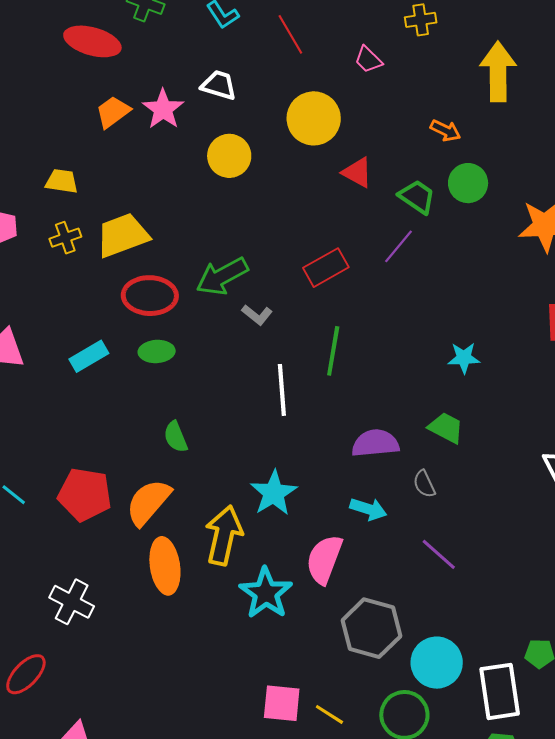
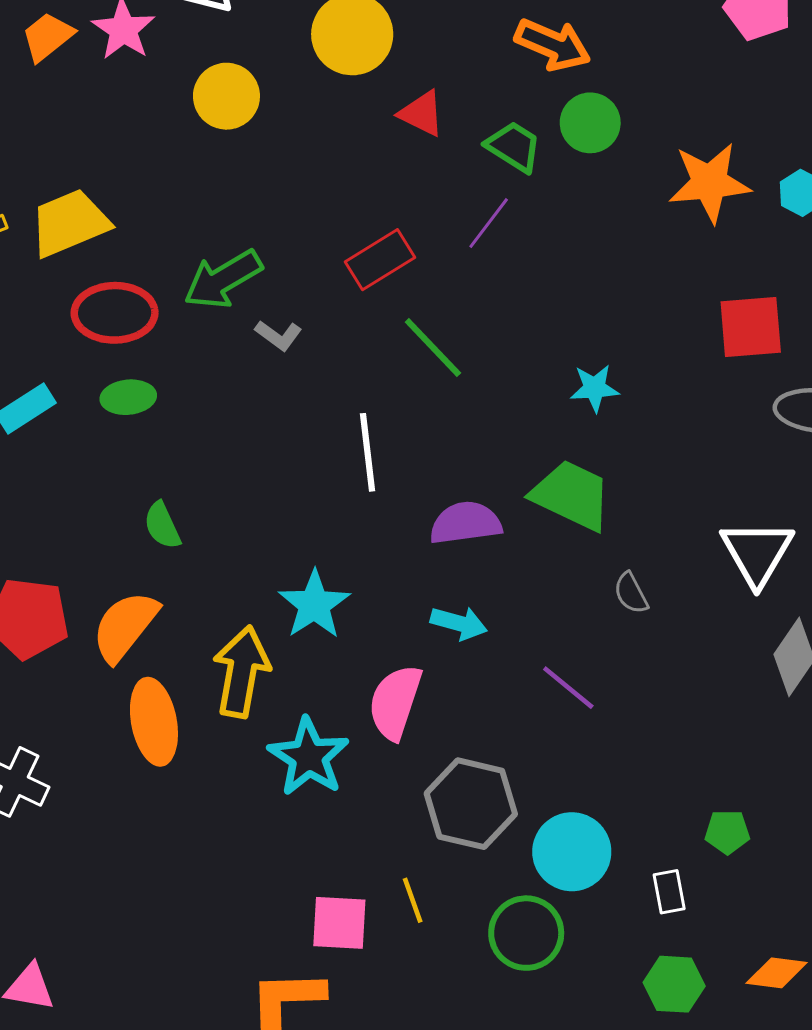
orange arrow: (445, 131) -> (553, 45), size x1.6
green line: (333, 351) -> (433, 347), moved, turned -51
white line: (282, 390) -> (367, 452), moved
green trapezoid: (446, 428) -> (572, 495), size x1.5
gray semicircle: (424, 484) -> (631, 593), moved
white rectangle: (500, 691) -> (669, 892), size x0.5
yellow line: (329, 714) -> (413, 900), moved, turned 40

